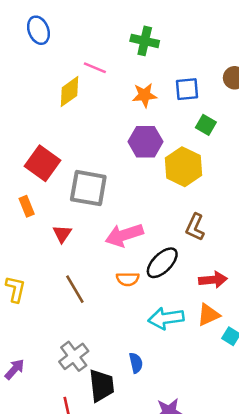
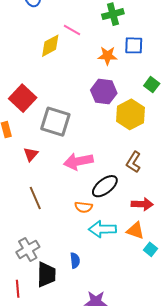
green cross: (145, 41) -> (113, 14), turned -35
blue square: (187, 89) -> (134, 45), moved
orange semicircle: (128, 279) -> (84, 207), moved
orange triangle: (209, 315) -> (135, 231), turned 36

